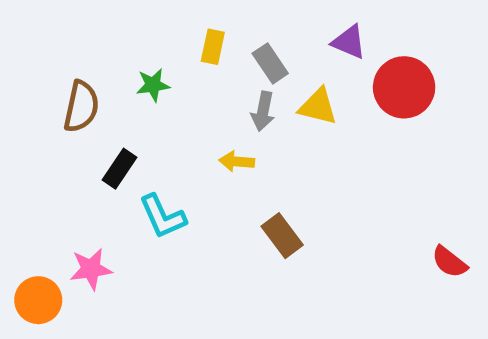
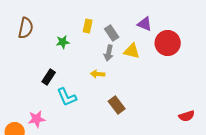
brown semicircle: (81, 106) -> (26, 28), moved
red semicircle: (449, 262) -> (187, 116), turned -56

